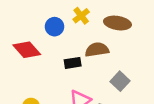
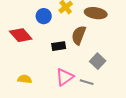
brown semicircle: (97, 50) -> (79, 35), turned -60

